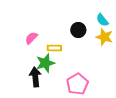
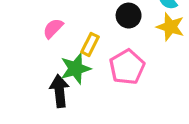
yellow rectangle: (54, 48) -> (90, 44), turned -64
pink pentagon: (77, 84) -> (127, 67), moved

